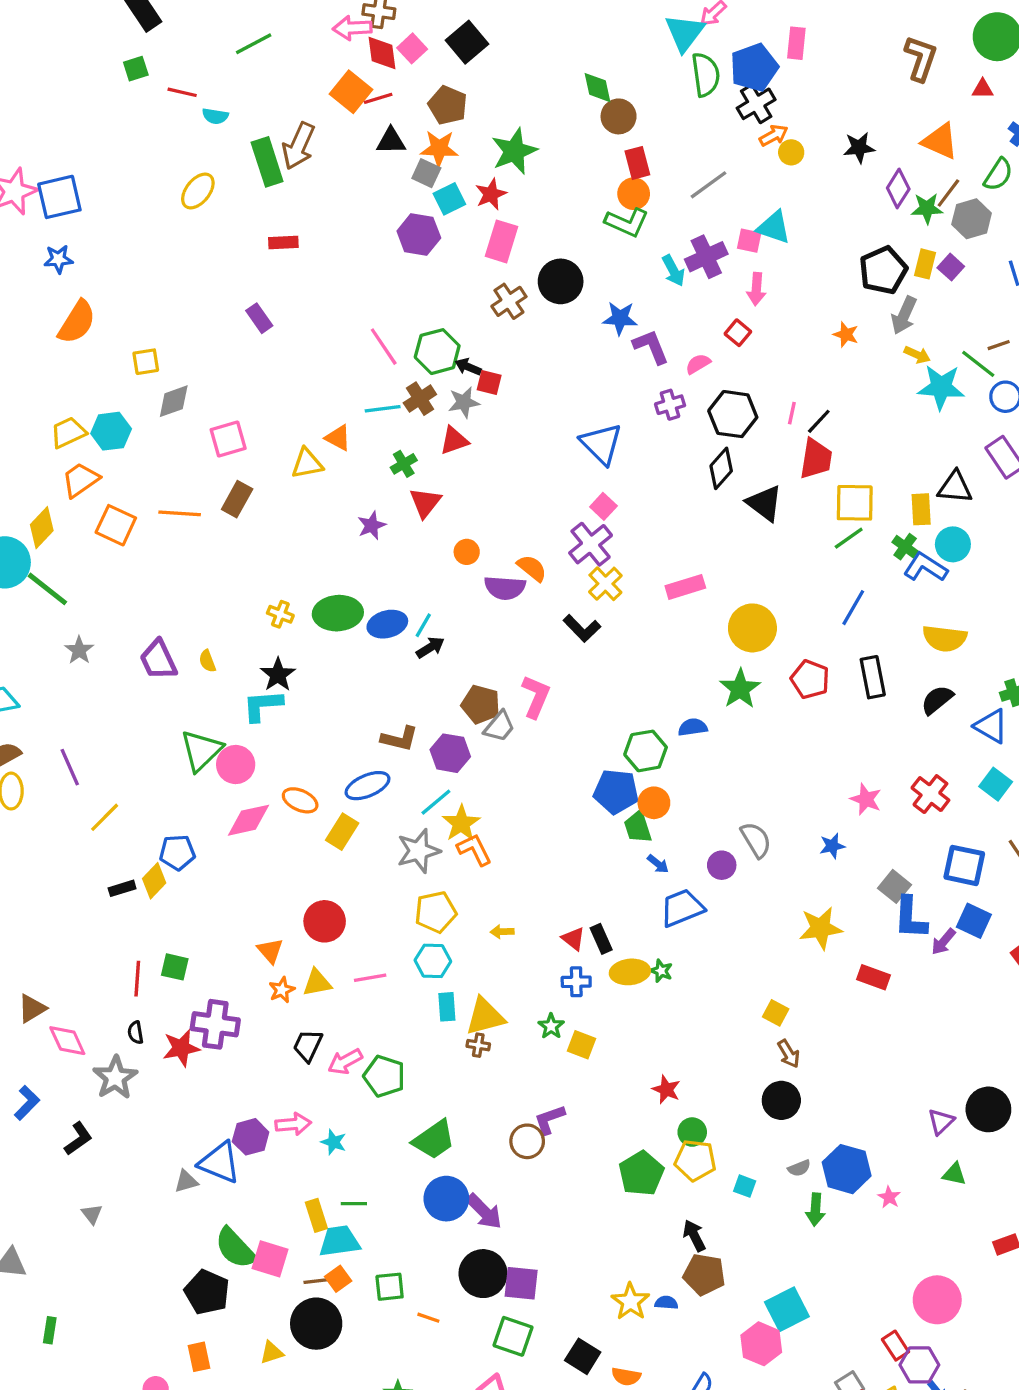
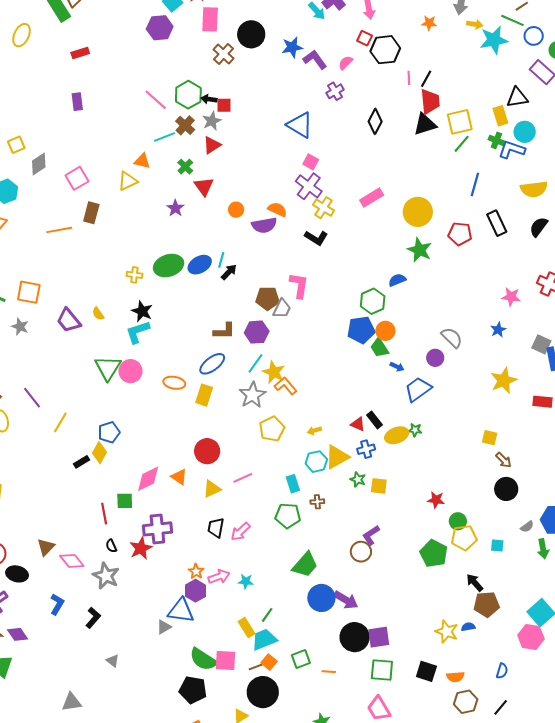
purple rectangle: (259, 318) -> (77, 102), turned 42
black hexagon: (733, 414) -> (385, 50), moved
black triangle: (764, 503) -> (425, 124), moved, turned -40
orange square: (116, 525) -> (29, 292), moved
pink diamond: (248, 820) -> (148, 479), moved
cyan hexagon: (433, 961) -> (316, 462), moved
orange star: (282, 990) -> (196, 571), moved
yellow triangle: (485, 1016) -> (337, 457), moved
green pentagon: (384, 1076) -> (288, 516), moved
green line: (354, 1204) -> (267, 615), turned -42

